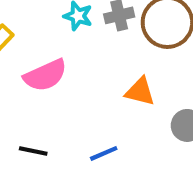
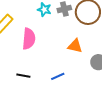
pink semicircle: (45, 75) -> (29, 39), turned -60

